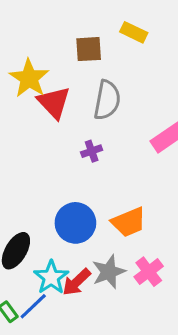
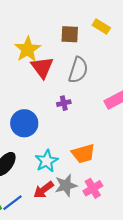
blue circle: (75, 223) -> (24, 123), moved
cyan star: (51, 277) -> (47, 161), moved

